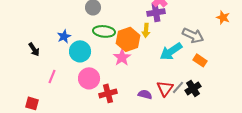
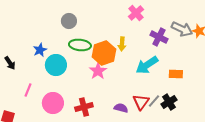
purple cross: (156, 12) -> (159, 37), moved, turned 36
gray arrow: (193, 35) -> (182, 29), moved
orange rectangle: (200, 60) -> (176, 74), turned -32
pink circle: (89, 78) -> (53, 103), moved

